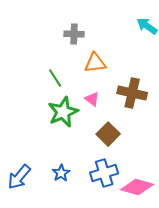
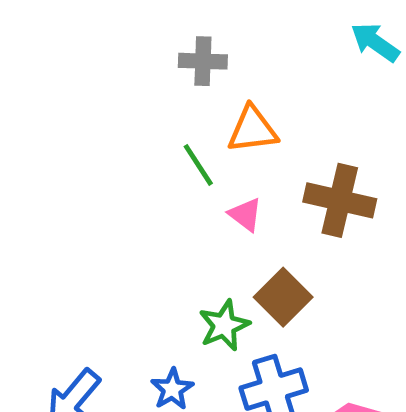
green line: (55, 78) -> (198, 165), moved
green star: (63, 112) -> (224, 325), moved, size x0.7

